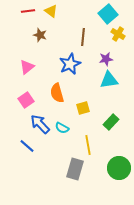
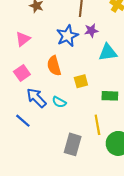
purple star: (106, 59) -> (91, 31), moved
green rectangle: (111, 122) -> (110, 96), turned 49
yellow line: (88, 145) -> (97, 125), moved

